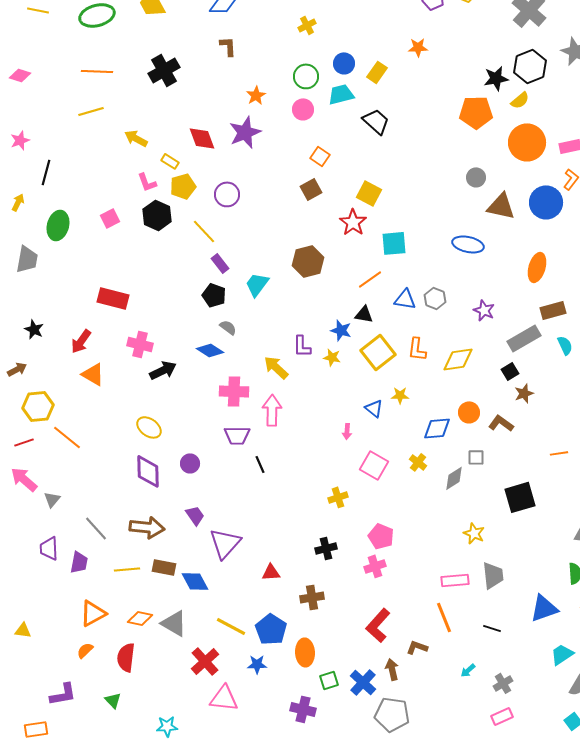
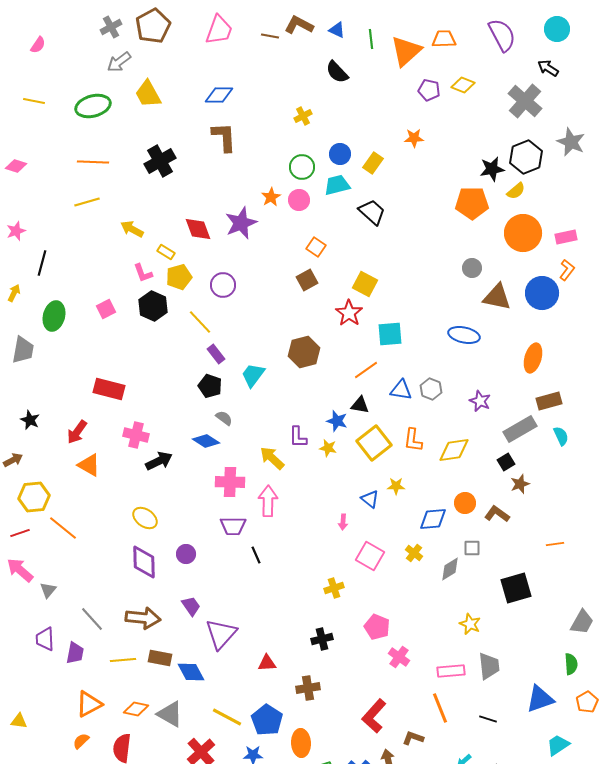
brown L-shape: (228, 46) -> (224, 137), size x1.5
orange star: (256, 95) -> (271, 197), moved
pink cross: (375, 566) -> (399, 657), moved, turned -35

